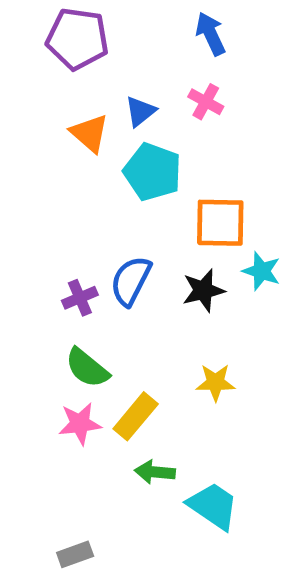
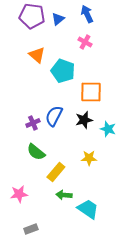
blue triangle: (140, 111) -> (58, 19), moved
cyan star: (261, 271) -> (108, 129), moved
pink star: (80, 424) -> (19, 194), moved

